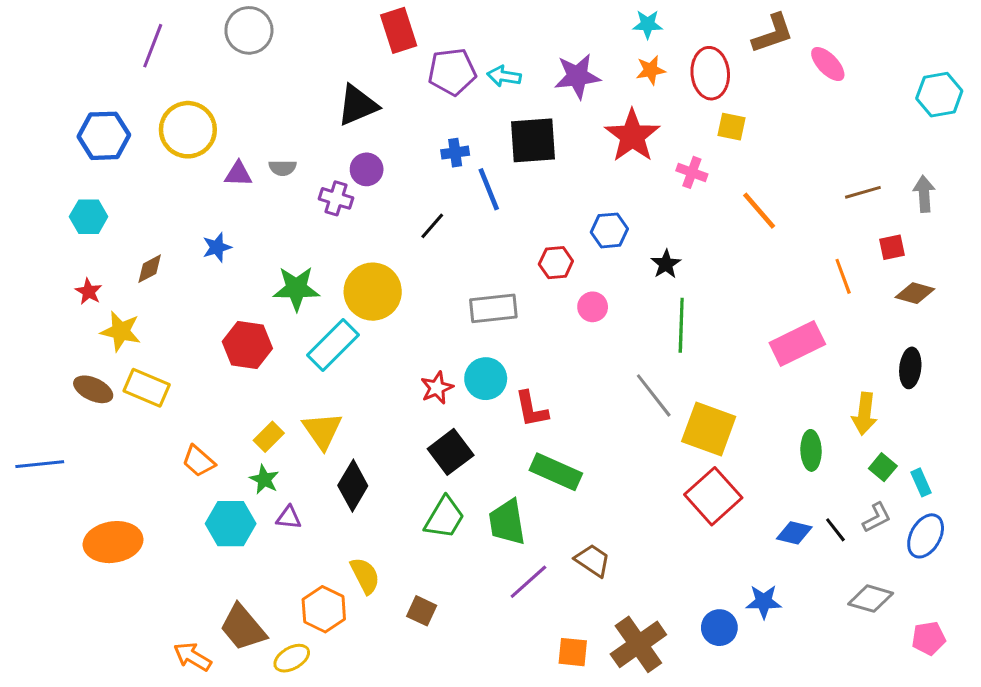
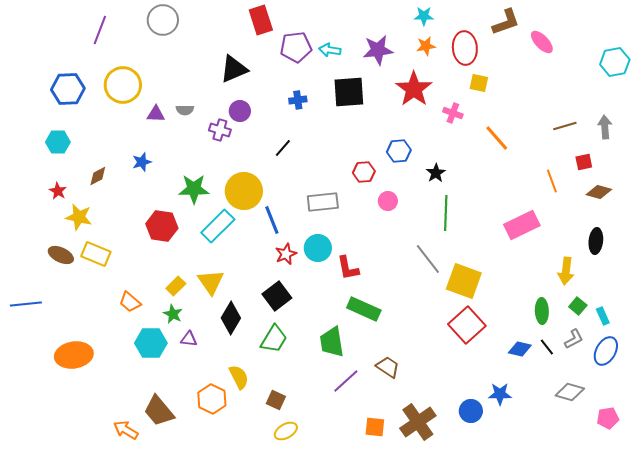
blue line: (489, 189) -> (272, 220), moved
green ellipse: (811, 450) -> (542, 311), moved
black square: (451, 452) -> (277, 296), moved
green trapezoid: (444, 518) -> (274, 339), moved
yellow ellipse: (292, 658) -> (286, 431), moved

